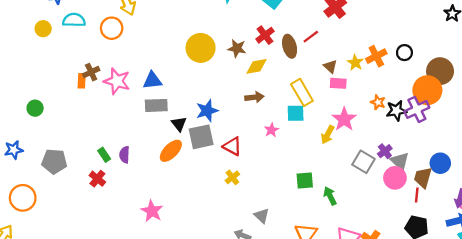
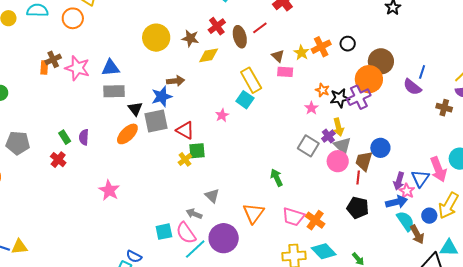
brown arrow: (254, 97) -> (176, 81), moved
cyan square: (296, 113) -> (245, 100), turned 36
pink star: (344, 119) -> (311, 108), moved, size x0.6
yellow arrow: (328, 135) -> (338, 127), moved, turned -42
green square: (305, 180) -> (197, 151), moved

